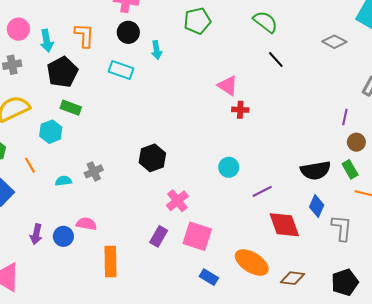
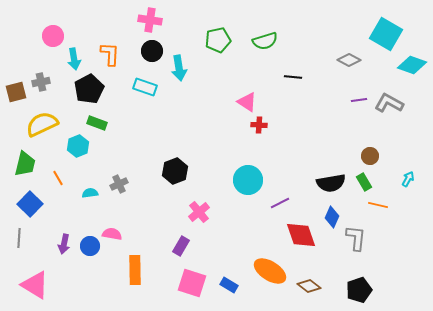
green semicircle: (265, 22) -> (265, 41), moved, turned 125
pink circle: (18, 29) -> (53, 36), moved
cyan arrow: (157, 50) -> (179, 68), size x1.4
black line: (276, 59) -> (293, 77), turned -42
purple line: (345, 117) -> (359, 100), moved, turned 70
cyan circle: (229, 167) -> (248, 180), size x1.5
pink square: (197, 236) -> (192, 283), moved
brown diamond: (293, 278) -> (309, 286), turned 30

